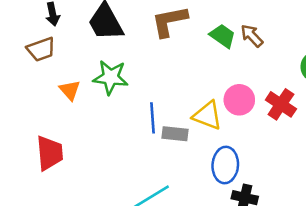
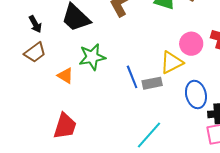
yellow triangle: (207, 115) -> (172, 62), turned -30
red trapezoid: (50, 153) -> (65, 126), turned 40

